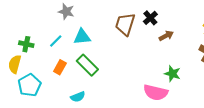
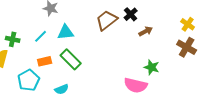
brown trapezoid: (125, 24) -> (107, 20), turned 35
orange rectangle: (60, 67) -> (45, 61), turned 48
cyan pentagon: (29, 85) -> (29, 80), moved

